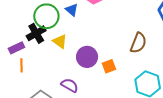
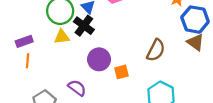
black cross: (36, 33) -> (84, 26), moved, turned -30
yellow triangle: (60, 41) -> (62, 37), moved, turned -49

